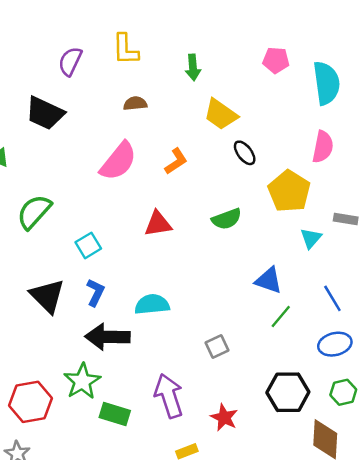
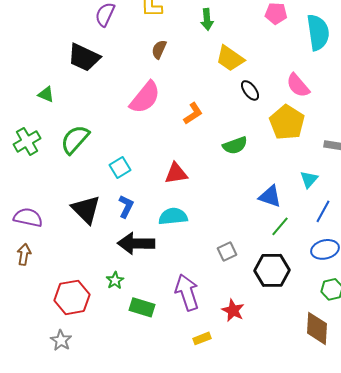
brown semicircle: (135, 103) -> (159, 49), turned -60
pink semicircle: (323, 147) -> (298, 85), moved, turned 128
orange L-shape: (176, 161) -> (193, 113), moved
red triangle: (158, 224) -> (176, 173), moved
cyan triangle: (311, 238) -> (309, 179), moved
blue line: (332, 298) -> (323, 211), turned 60
green star: (82, 381) -> (115, 280), size x0.6
black hexagon: (288, 392) -> (272, 270), moved

